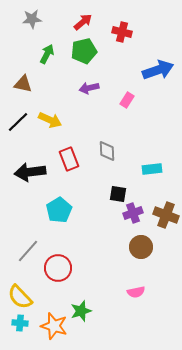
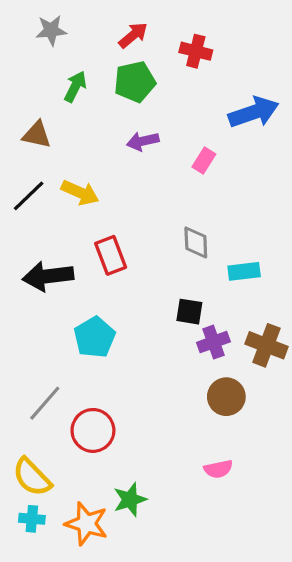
gray diamond: (107, 151) -> (196, 242), moved

